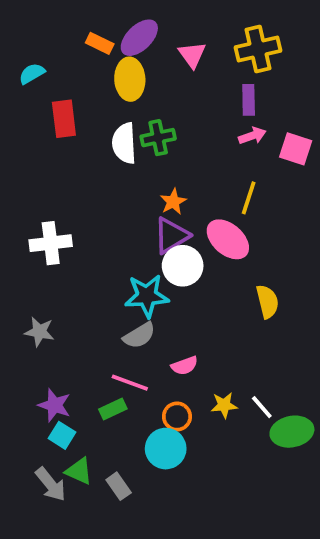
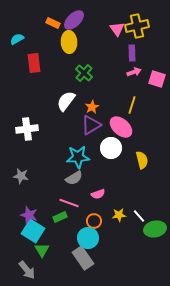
pink triangle: (192, 55) -> (117, 29), moved
green cross: (158, 138) -> (84, 73), turned -36
white semicircle: (124, 143) -> (66, 101), moved, turned 40
white circle: (183, 266) -> (111, 148), moved
cyan square: (62, 435) -> (33, 231), size x1.6
green triangle: (79, 471) -> (42, 250), turned 35
gray arrow: (51, 484) -> (27, 270), moved
gray rectangle: (119, 486) -> (83, 258), moved, size x1.6

